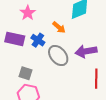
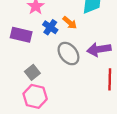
blue cross: (38, 40) -> (50, 27), moved
gray square: (26, 73) -> (32, 72), turned 32

